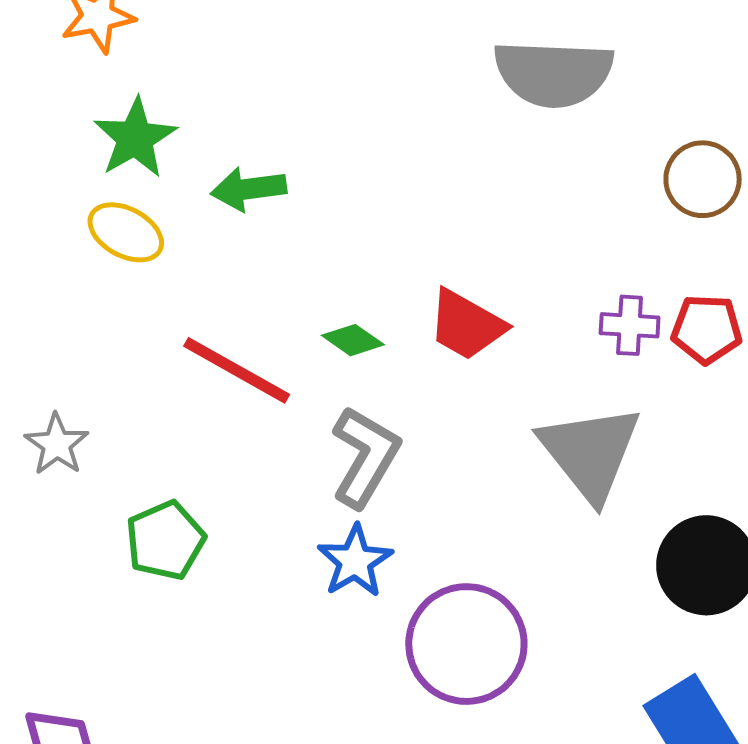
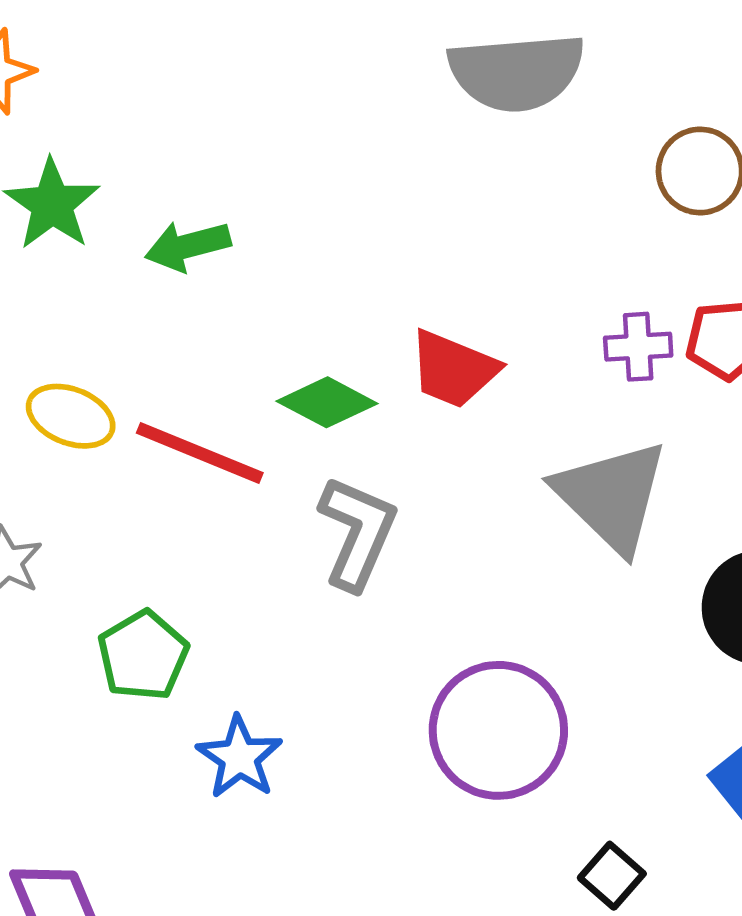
yellow ellipse: (126, 232) -> (71, 416), moved
green diamond: (353, 340) -> (327, 402), size x1.4
blue star: (355, 561) -> (239, 757), moved

